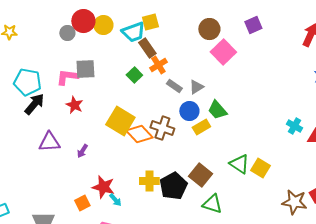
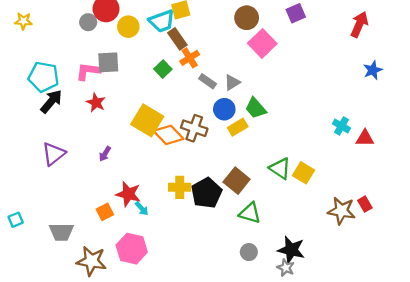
yellow circle: (103, 25) -> (128, 27), moved
purple triangle: (49, 142) -> (54, 154), moved, turned -35

